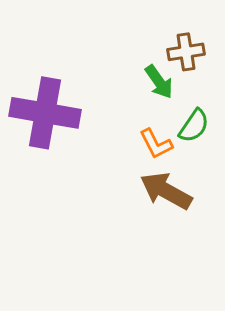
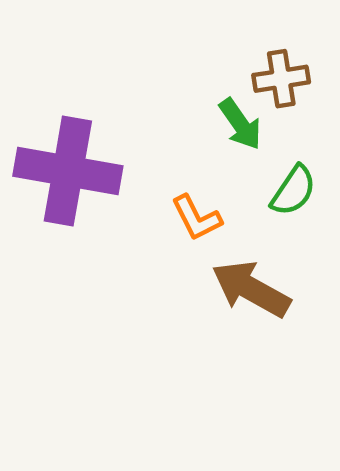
orange L-shape: (156, 144) -> (196, 218), moved

